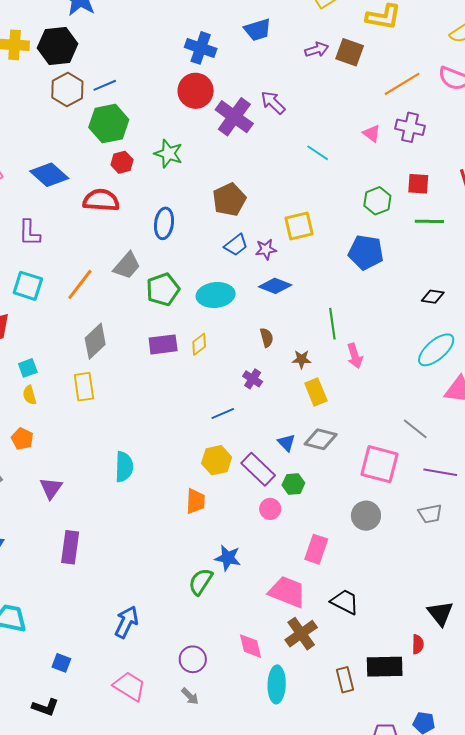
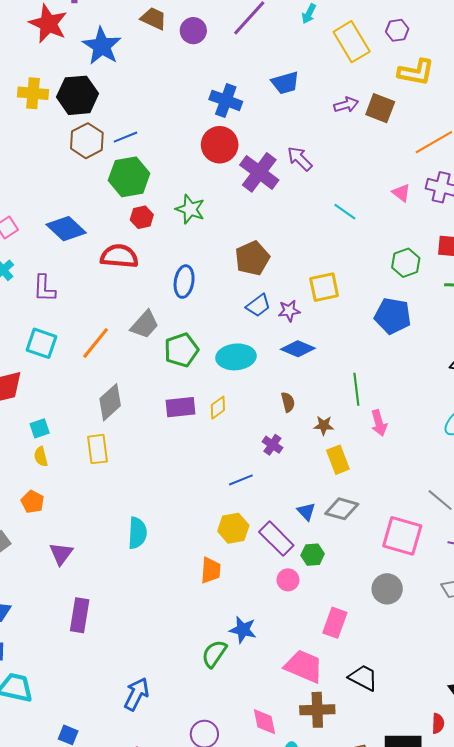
brown cross: (301, 634) -> (317, 710), turned 32

